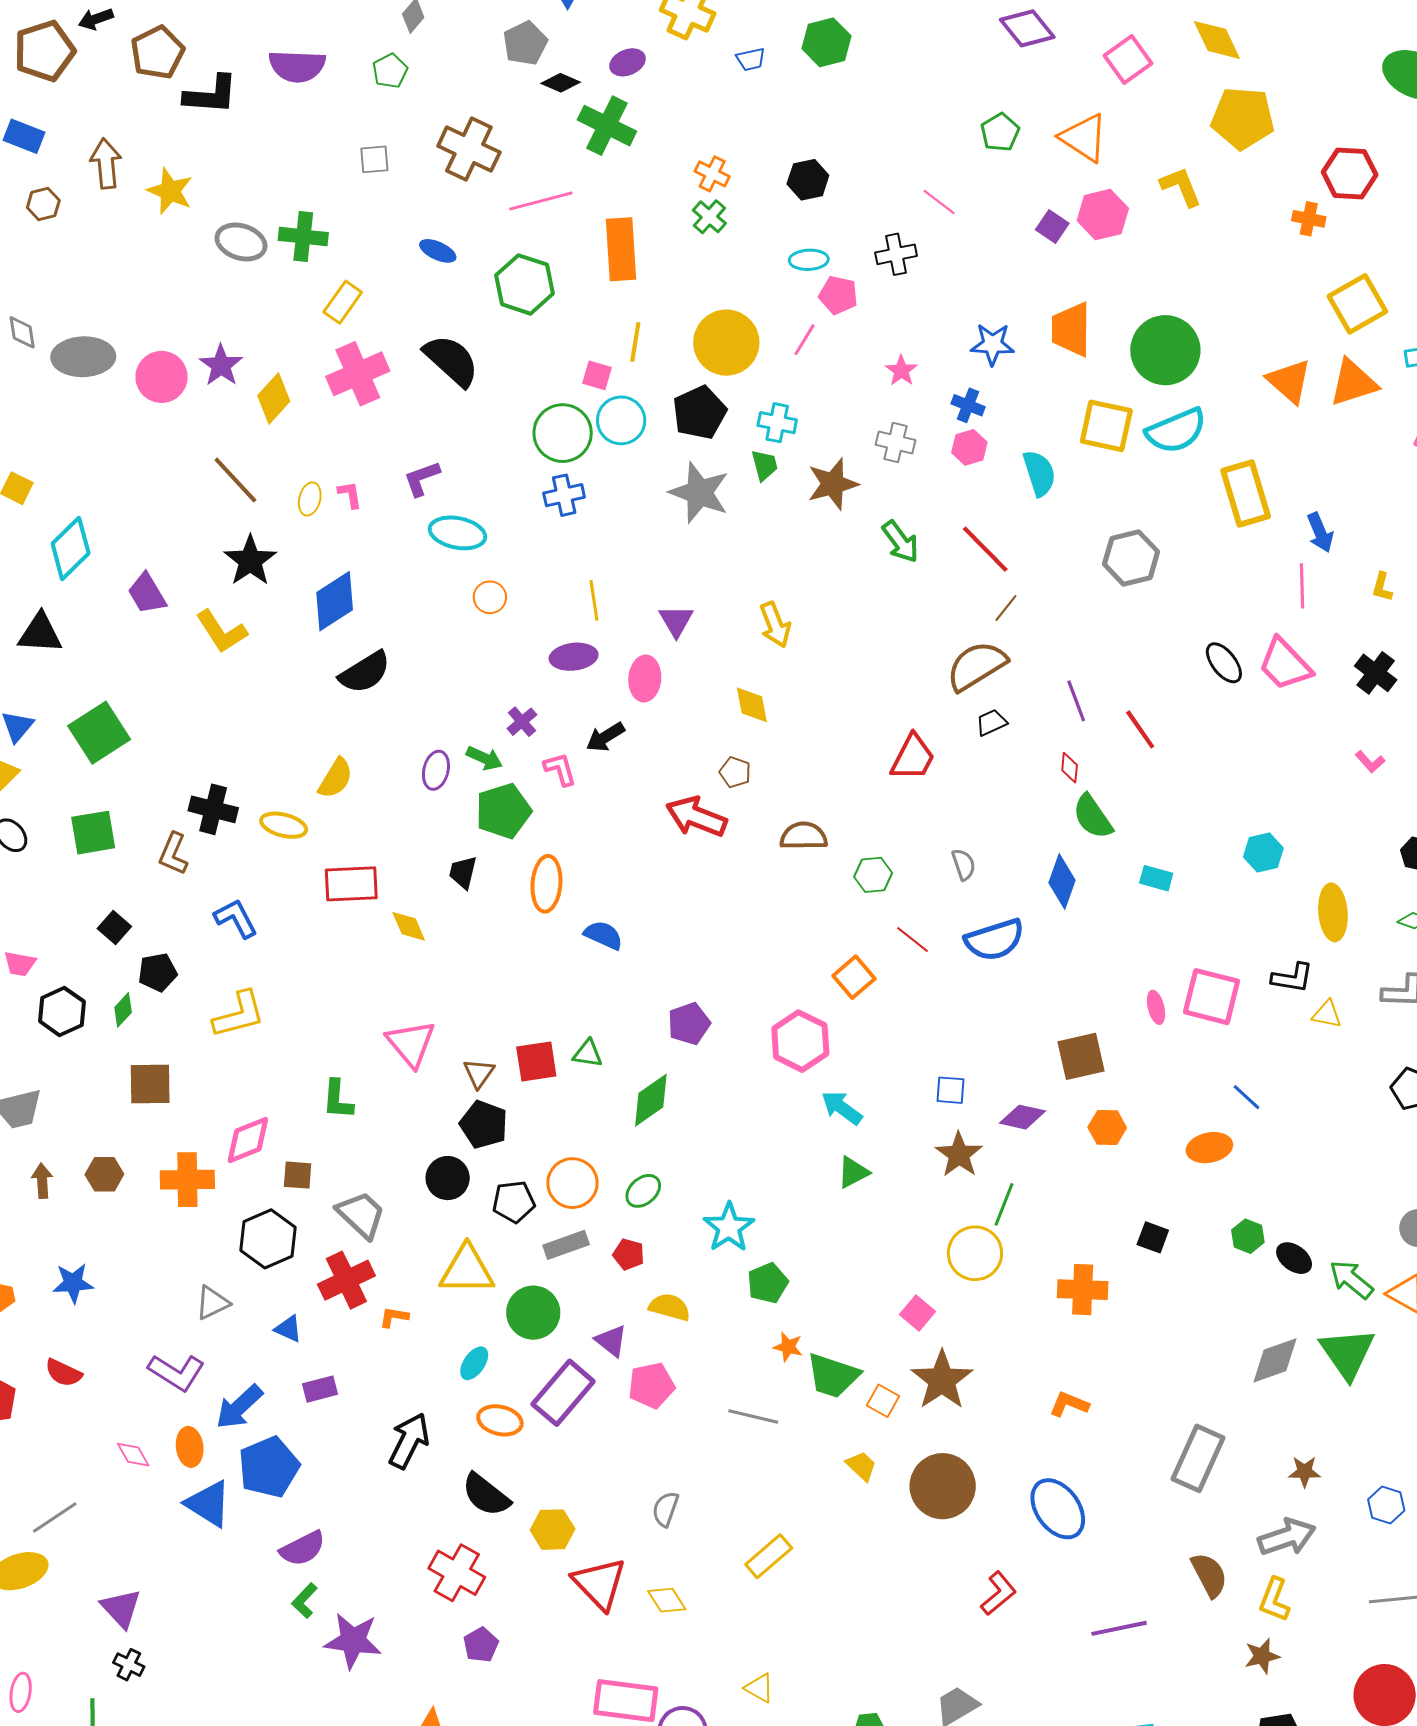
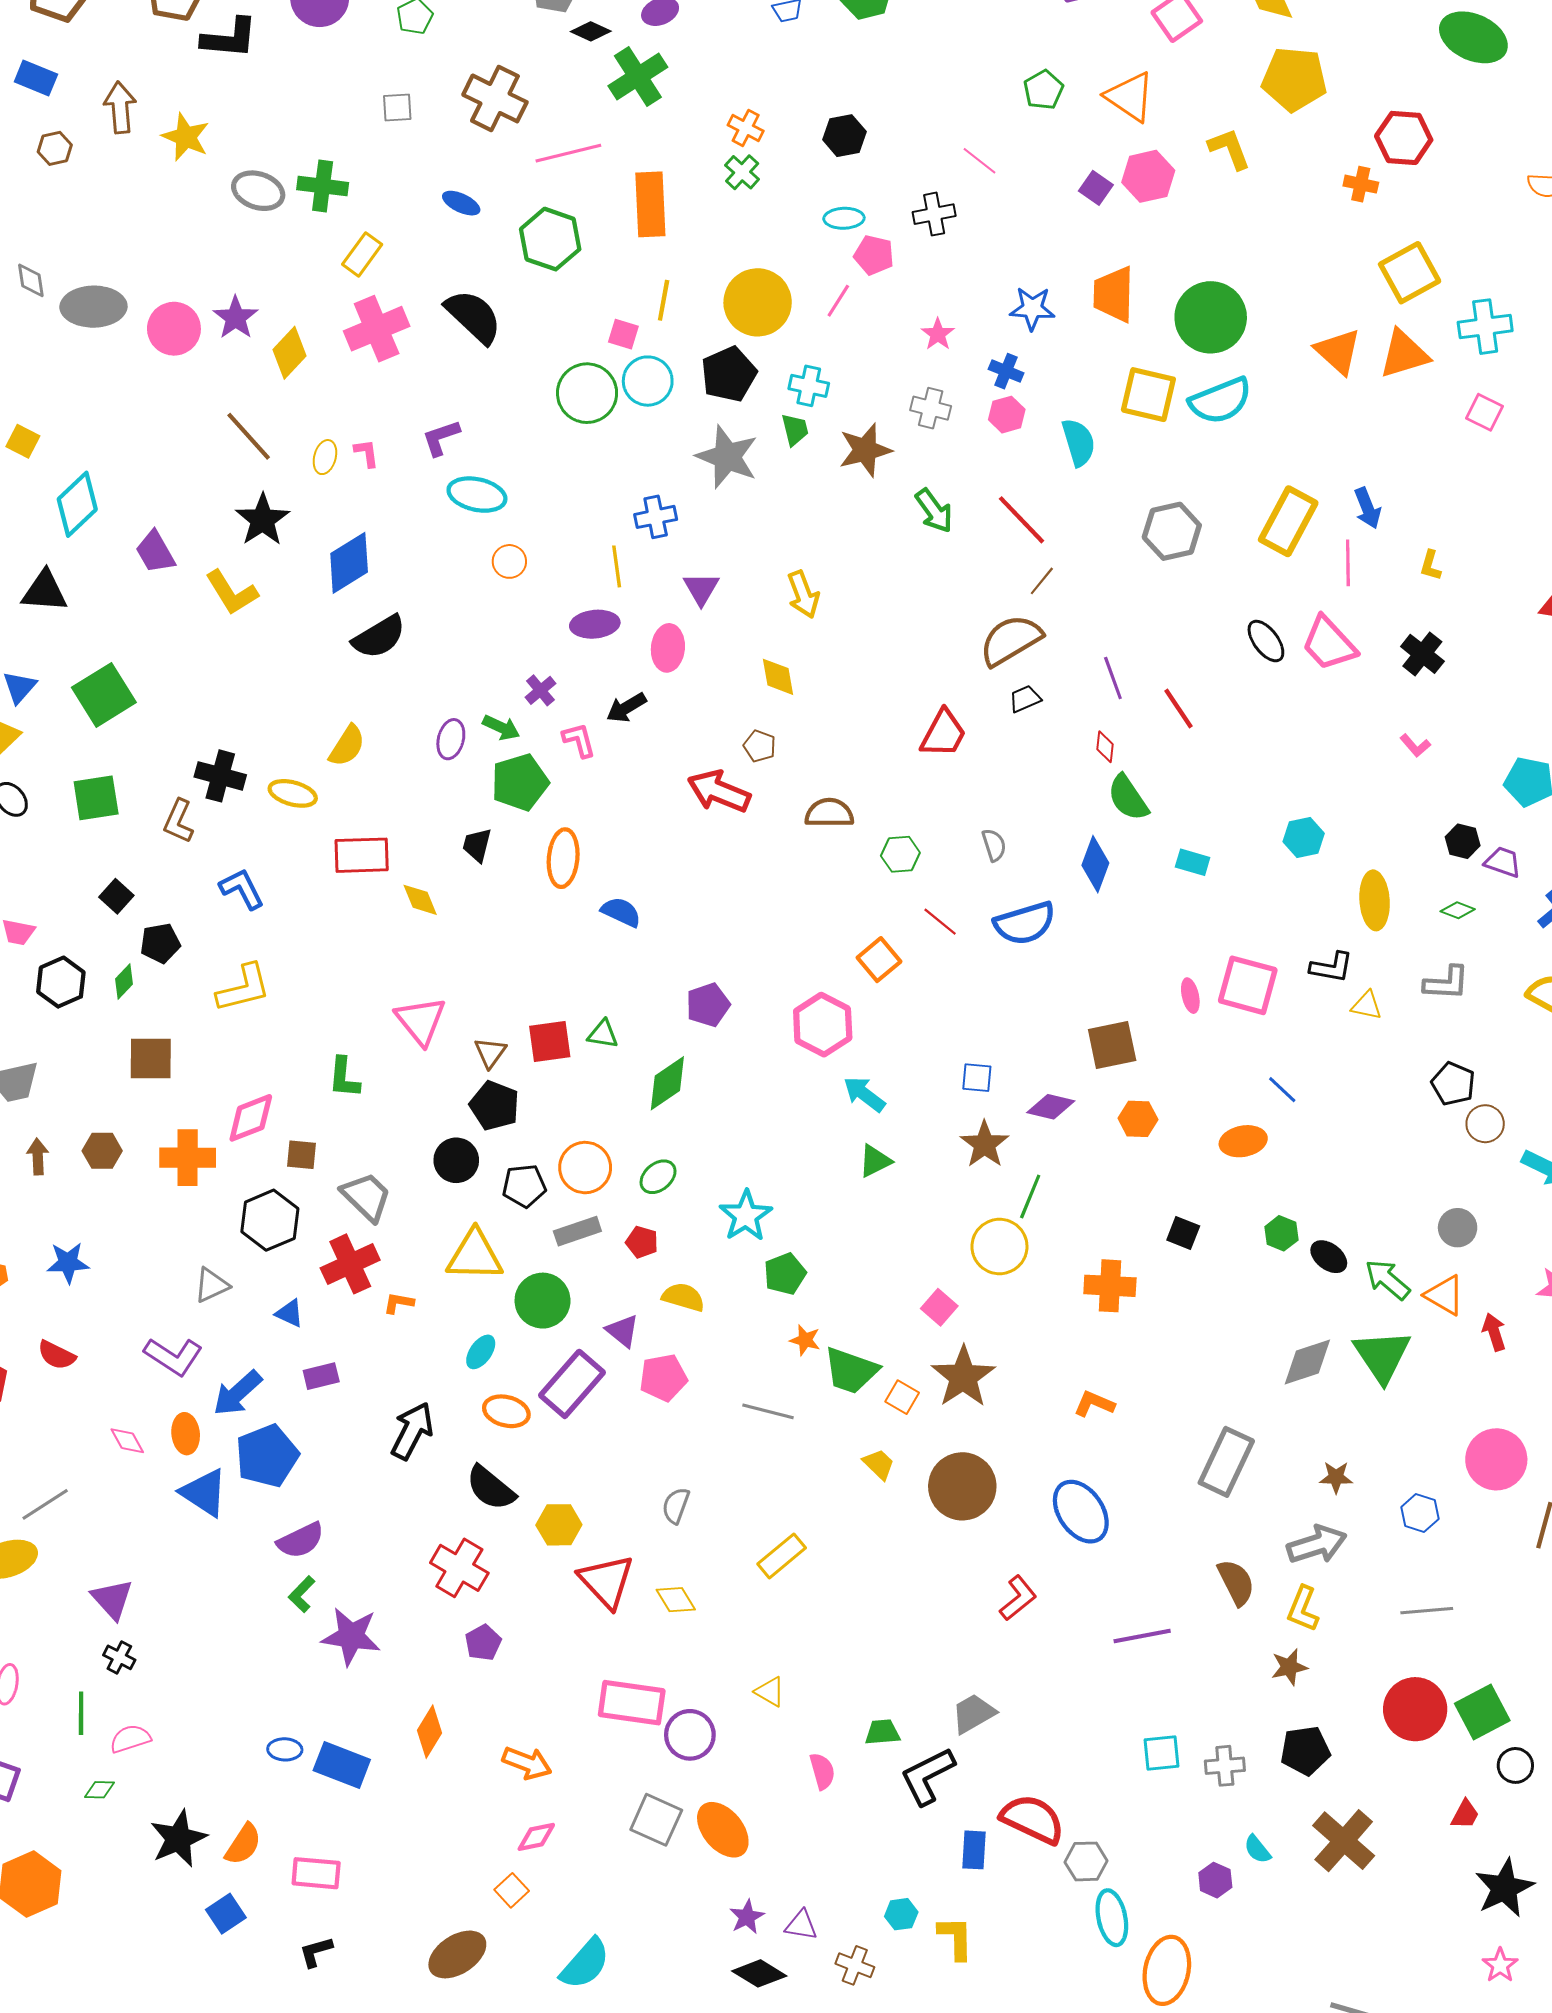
green cross: (607, 126) -> (638, 76), turned 30
yellow rectangle: (1246, 494) -> (1288, 521), moved, turned 44
blue cross: (564, 495) -> (656, 517), moved

